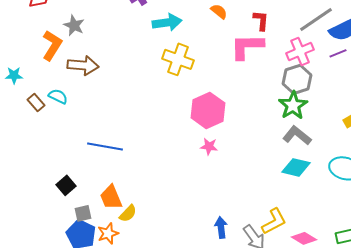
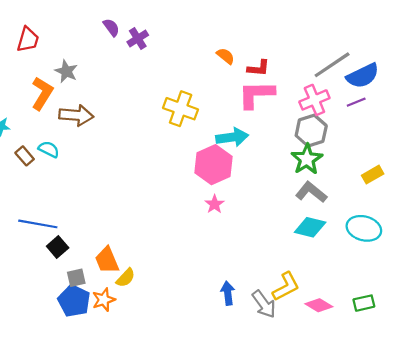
red L-shape: (261, 20) -> (258, 68), moved, turned 90
cyan arrow: (167, 22) -> (232, 137), moved
blue line: (105, 146) -> (38, 224), moved
pink star: (209, 146) -> (215, 204), turned 30

